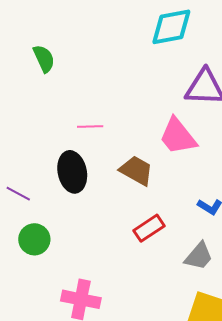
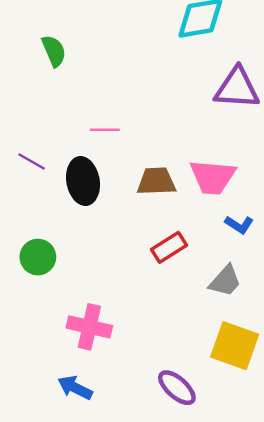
pink trapezoid: (178, 136) -> (213, 177), moved, turned -48
brown trapezoid: (136, 171) -> (156, 181), turned -33
purple line: (18, 194) -> (32, 162), moved

